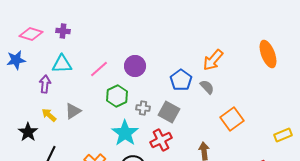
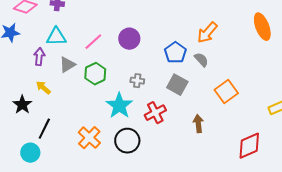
green hexagon: (117, 96) -> (95, 74), moved
gray triangle: (73, 111) -> (67, 65), moved
gray square: (169, 112) -> (177, 85), moved

